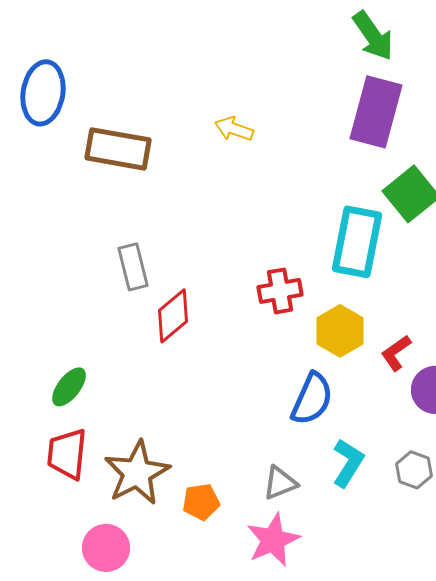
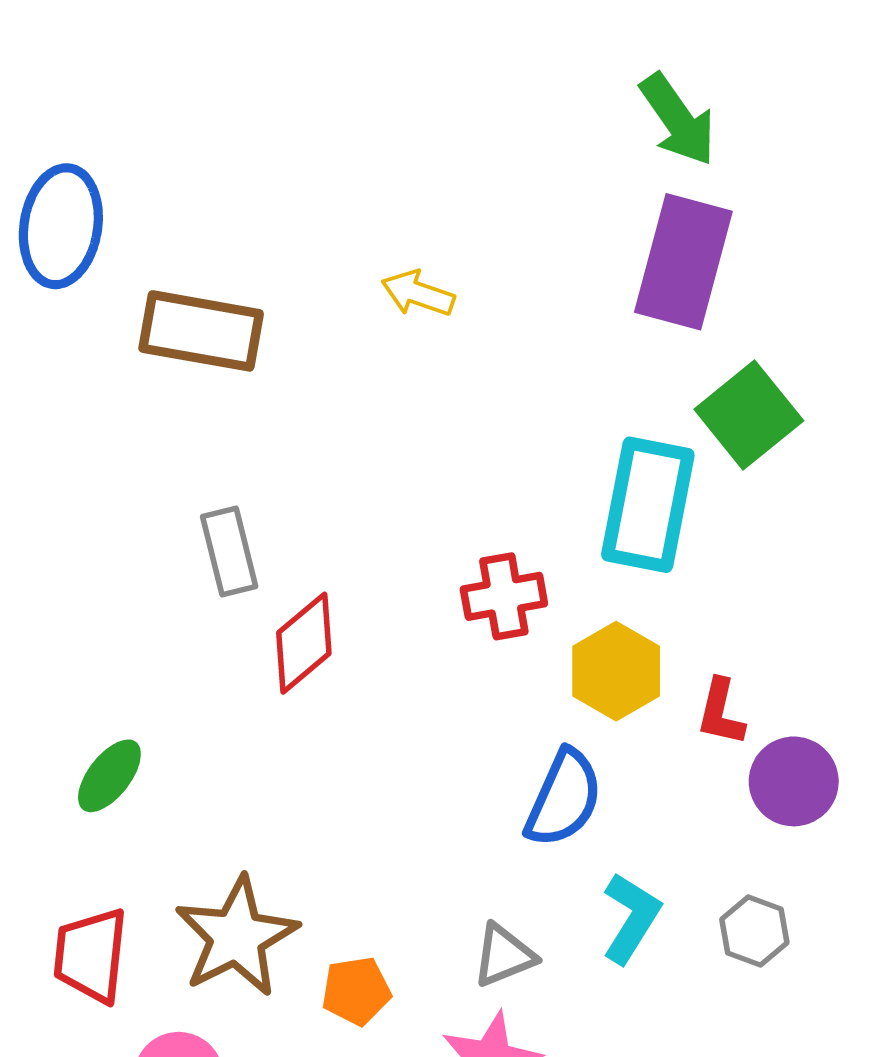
red L-shape: (396, 353) -> (721, 712), turned -42
red trapezoid: (67, 454) -> (91, 955), moved

